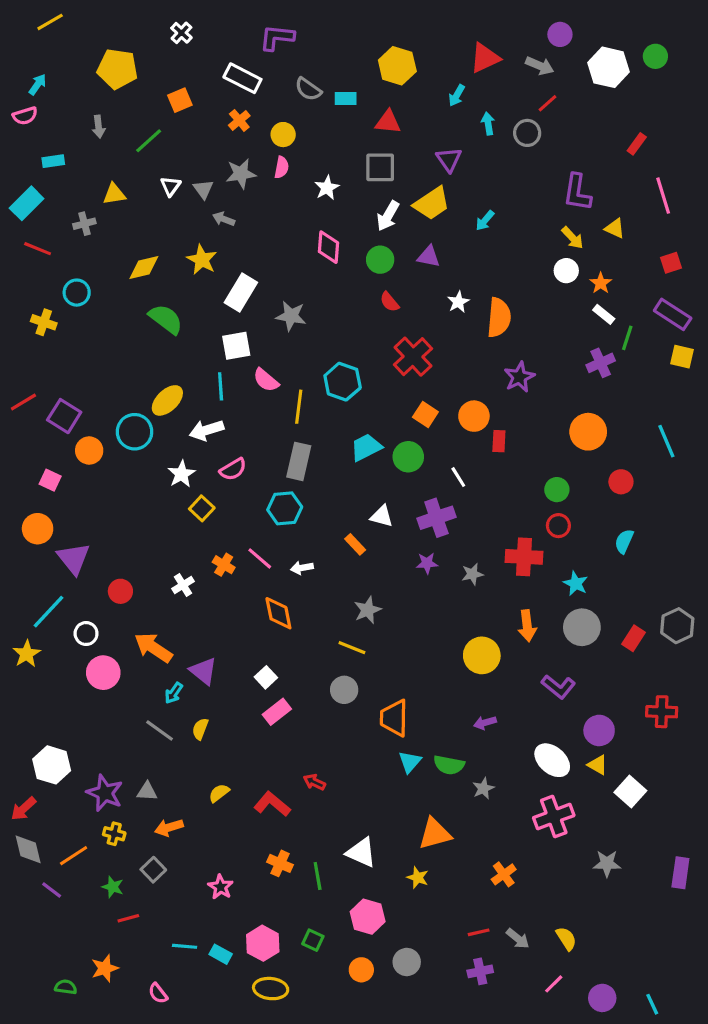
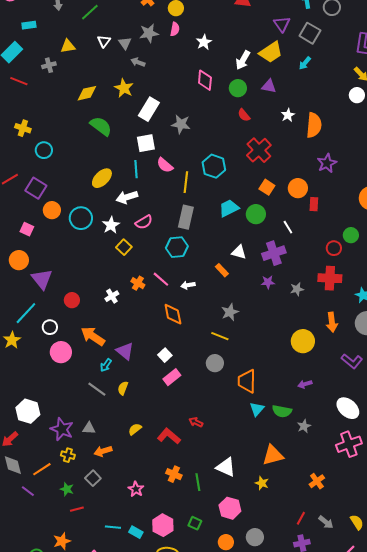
gray square: (380, 167) -> (310, 33), moved, turned 30
cyan circle: (77, 293) -> (44, 150), moved
cyan circle: (135, 432) -> (81, 218), moved
red circle: (558, 526) -> (334, 248), moved
red line: (479, 932) -> (301, 518), turned -48

